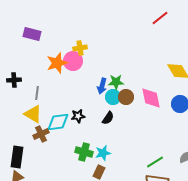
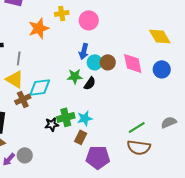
pink circle: (73, 61) -> (89, 20), moved
green star: (116, 82) -> (75, 76), moved
black star: (78, 116) -> (52, 124), moved
green cross: (84, 152) -> (66, 117), turned -30

